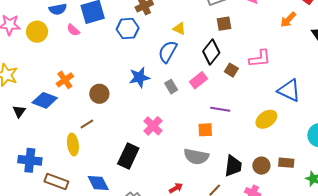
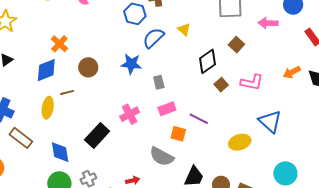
orange arrow: (288, 20) -> (292, 72), moved
brown square: (224, 24) -> (236, 45), moved, turned 35
blue semicircle: (168, 52) -> (153, 38), moved
orange cross: (65, 80) -> (59, 44), turned -30
pink rectangle: (198, 80) -> (167, 109), moved
blue diamond: (45, 100) -> (46, 70), moved, turned -60

